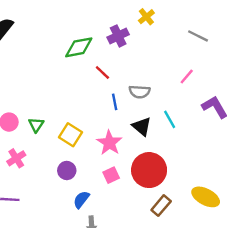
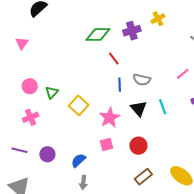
purple circle: (67, 170) -> (47, 154), moved
red circle: (149, 170) -> (138, 146), size x0.6

